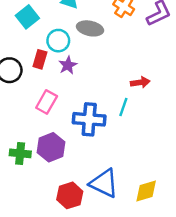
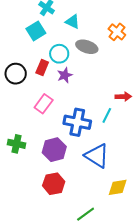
purple hexagon: (51, 147) -> (54, 150), moved
blue triangle: (104, 183) -> (97, 156), moved

